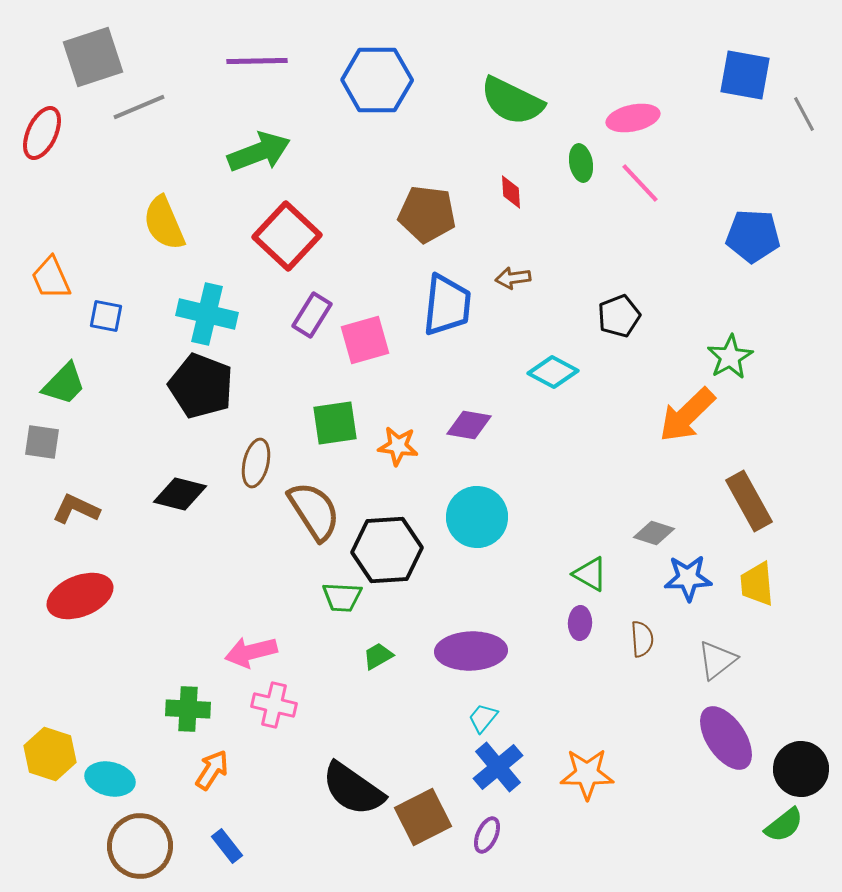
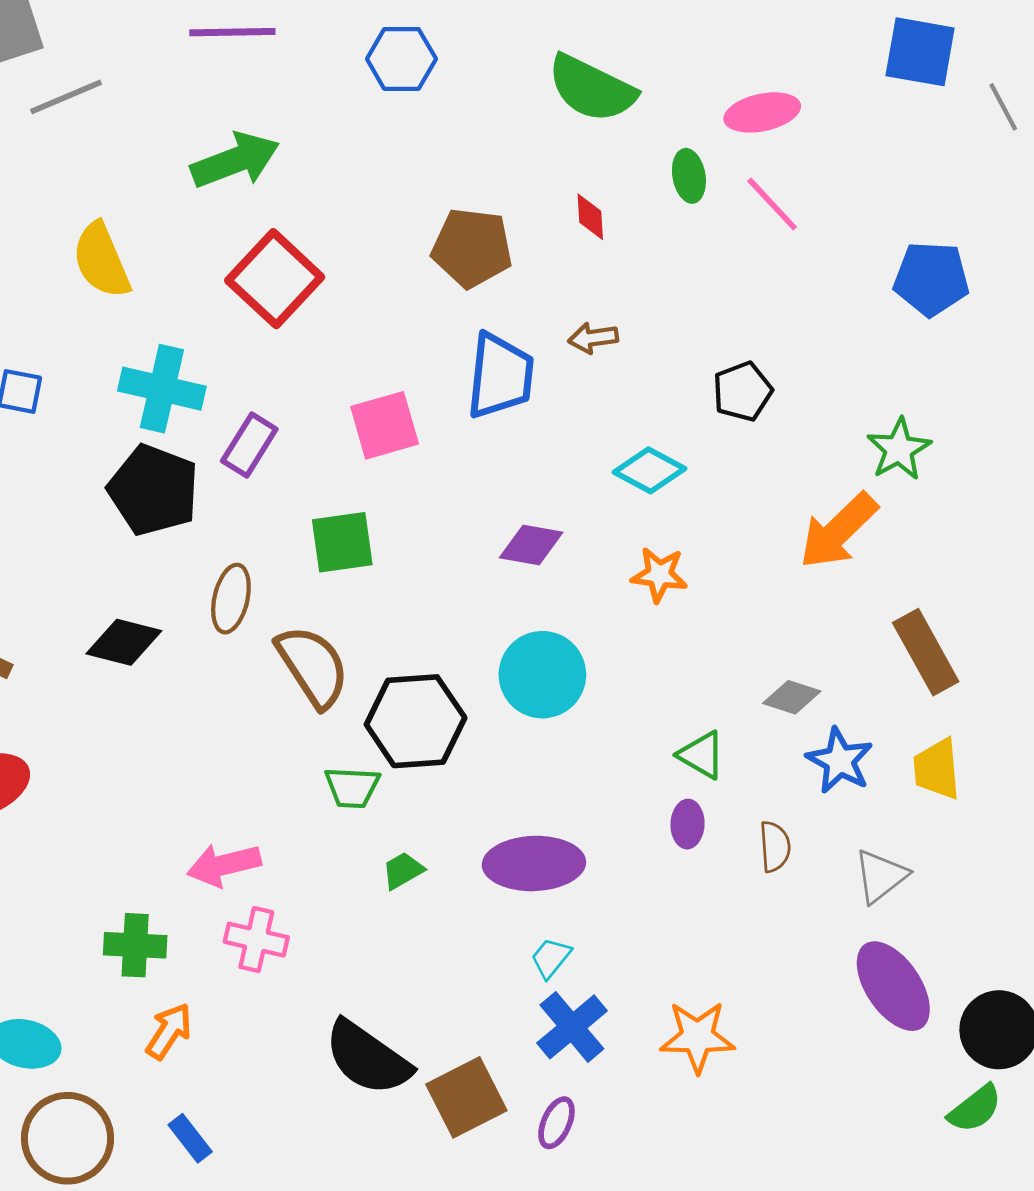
blue hexagon: (377, 80) -> (401, 59), size x0.7
purple rectangle: (312, 315) -> (249, 445), moved
orange star: (398, 446) -> (659, 575), moved
blue star: (688, 578) -> (840, 761), turned 30

